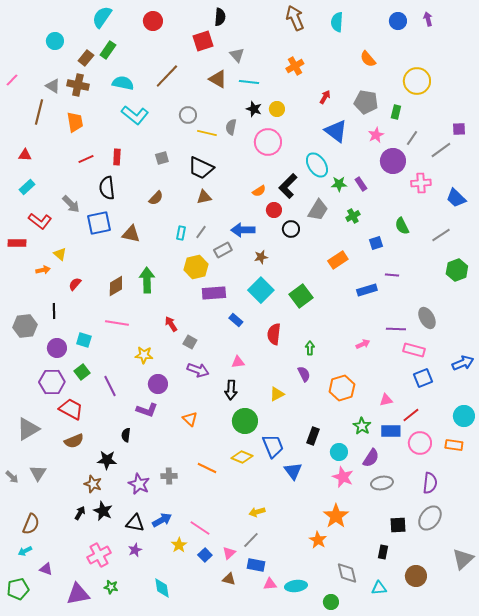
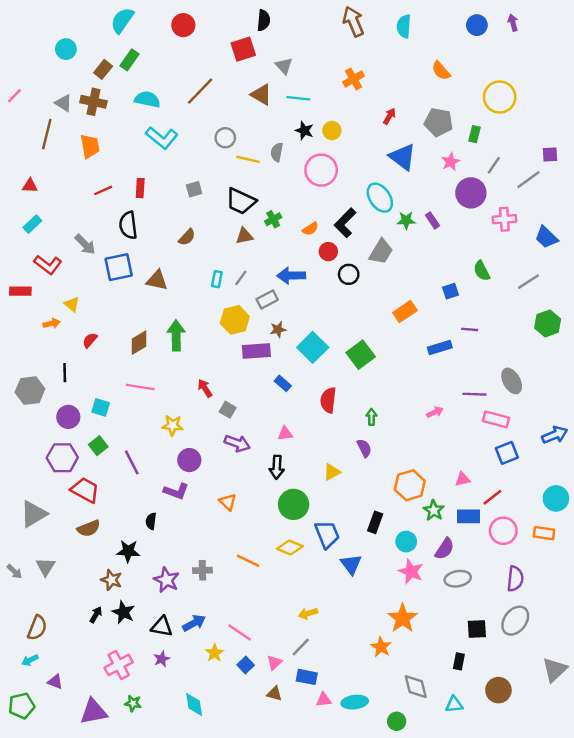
green cross: (353, 216) -> (273, 219), moved
brown star: (261, 257) -> (278, 329), moved
orange hexagon: (342, 388) -> (410, 485), moved

